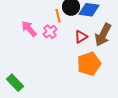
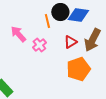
pink cross: (50, 32) -> (39, 45), moved

